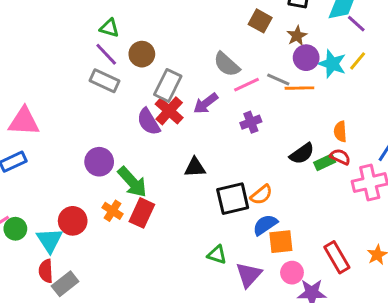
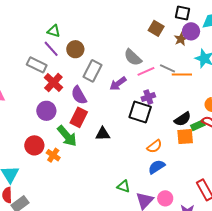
purple circle: (306, 58) -> (191, 31), moved
gray rectangle: (104, 81) -> (37, 65), moved
red cross: (169, 111) -> (53, 82), moved
purple circle: (99, 162) -> (46, 111), moved
black triangle: (195, 167) -> (103, 134), moved
black square: (233, 199) -> (140, 112), moved, turned 30
red rectangle: (142, 213) -> (79, 117), moved
red circle: (73, 221) -> (34, 145), moved
orange square: (281, 242) -> (185, 137), moved
pink circle: (292, 273) -> (165, 198), moved

